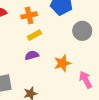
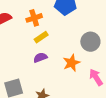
gray circle: (82, 31) -> (90, 42), moved

